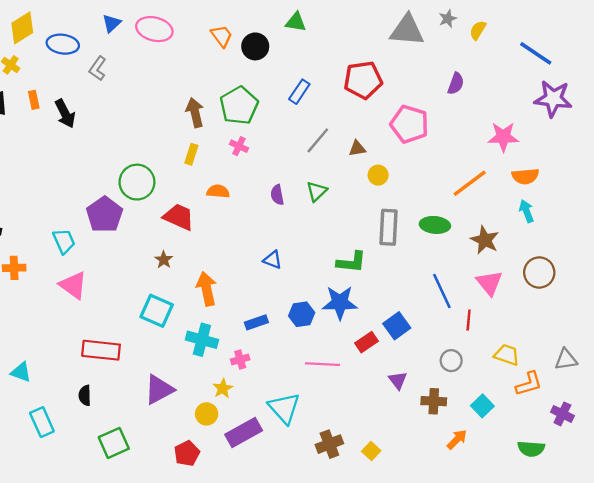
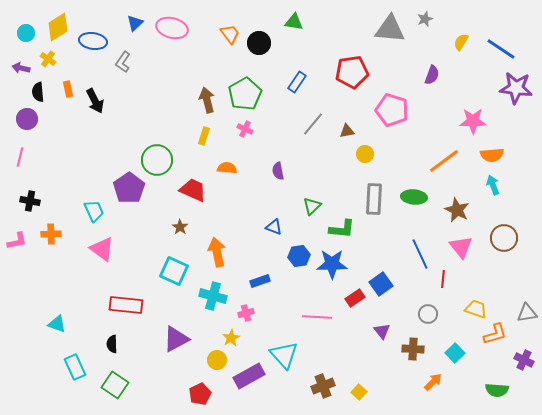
yellow semicircle: (478, 30) -> (461, 42), moved
green triangle: (317, 191) -> (312, 206), moved
blue hexagon: (302, 314) -> (299, 256), moved
green square: (114, 443) -> (115, 385), moved, turned -32

